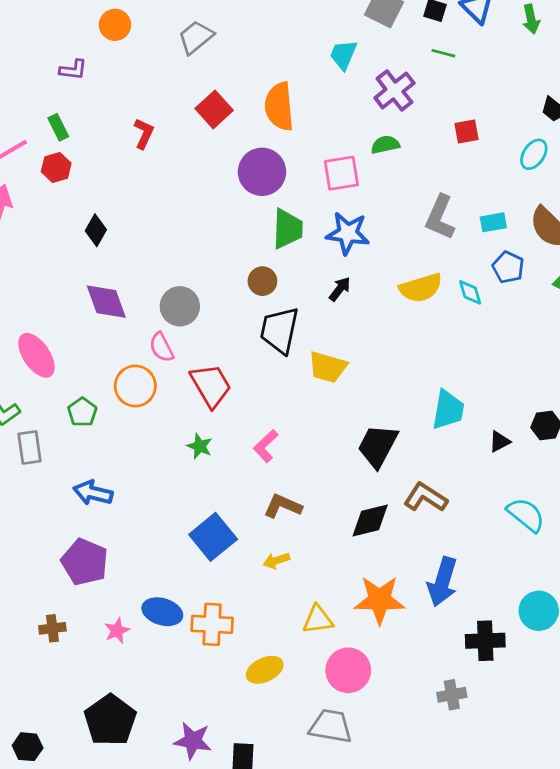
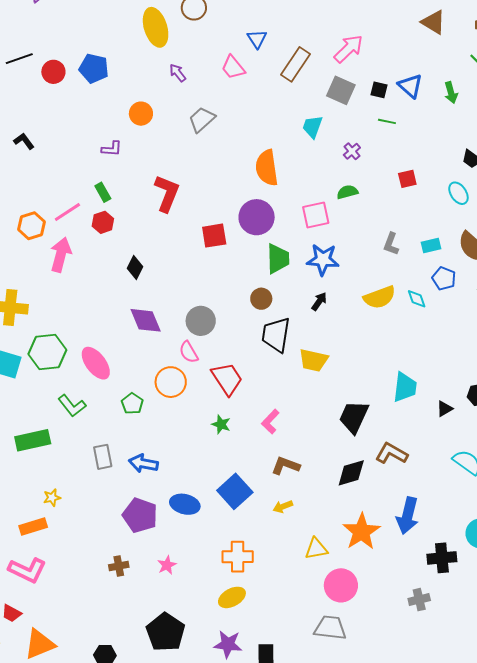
purple cross: (394, 90) -> (352, 151), size x0.6
red square: (214, 109) -> (214, 236), moved, turned 36
red L-shape: (144, 133) -> (167, 193), size x1.6
cyan ellipse: (534, 154) -> (458, 193), turned -65
gray L-shape: (440, 217) -> (391, 244), size x0.7
gray rectangle: (30, 448) -> (103, 457), moved
orange star: (380, 600) -> (361, 532), turned -30
blue ellipse: (162, 612) -> (185, 504), moved
yellow ellipse: (265, 670) -> (232, 597), moved

